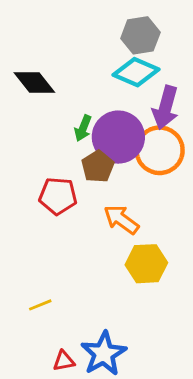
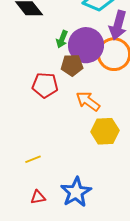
brown pentagon: (98, 166) -> (72, 65), turned 30
red triangle: (64, 361) -> (38, 197), moved

